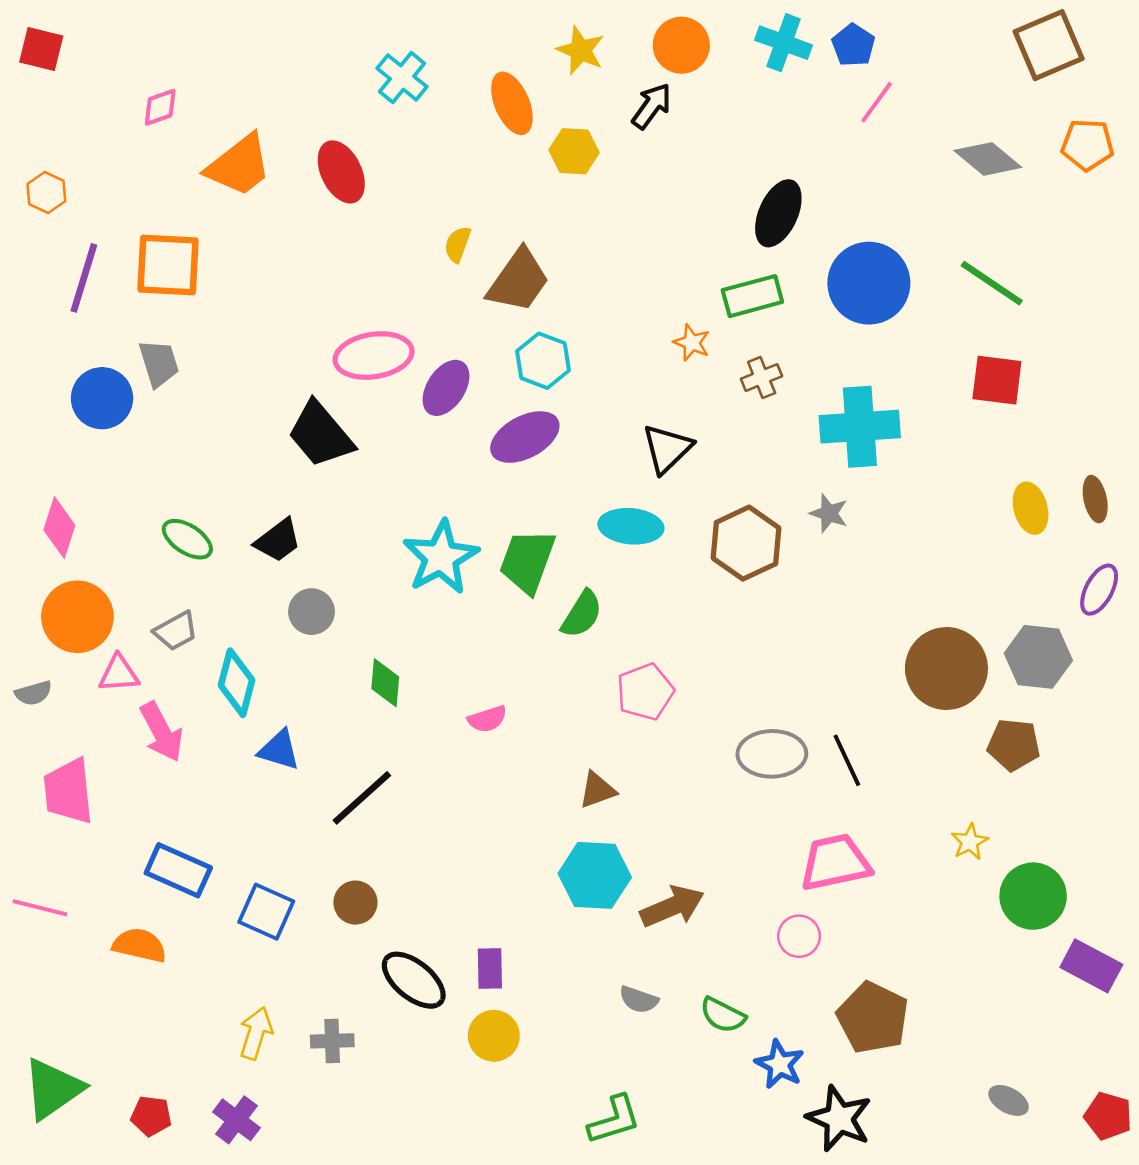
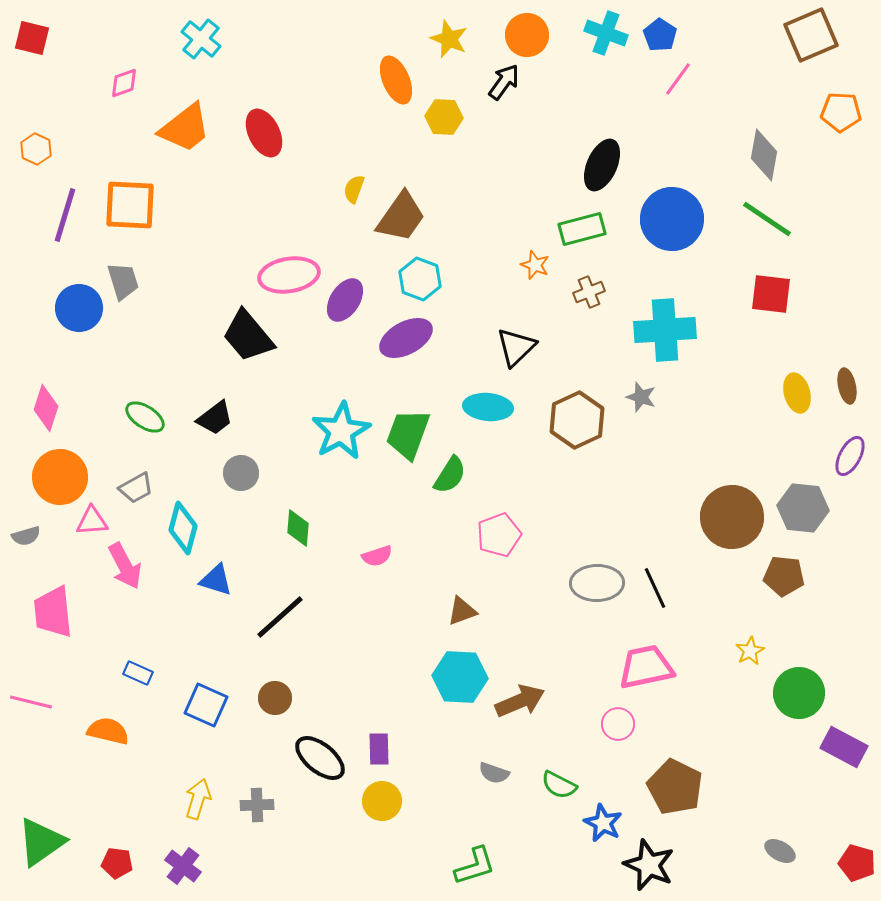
cyan cross: (402, 78) -> (201, 39), moved
gray diamond: (988, 159) -> (764, 155), moved, turned 60
blue rectangle: (178, 870) -> (138, 673), size x0.6

